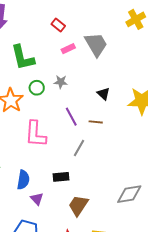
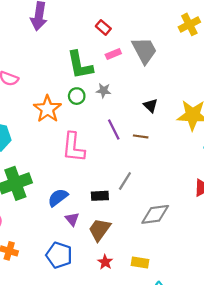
green L-shape: (23, 58) -> (80, 65), moved
gray line: (79, 148) -> (125, 181), moved
blue semicircle: (23, 180) -> (58, 197), turned -138
gray diamond: (129, 194) -> (155, 214), moved
brown trapezoid: (78, 205) -> (100, 230), moved

